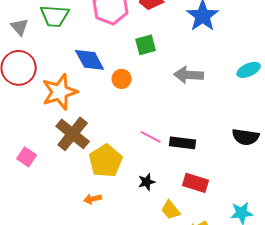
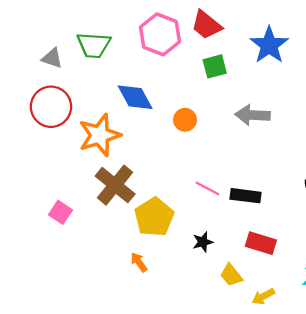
gray triangle: (20, 27) -> (52, 58), turned -30
green square: (146, 45) -> (215, 66), moved
orange circle: (122, 79) -> (185, 120), moved
orange arrow: (93, 199) -> (139, 262), turned 66

